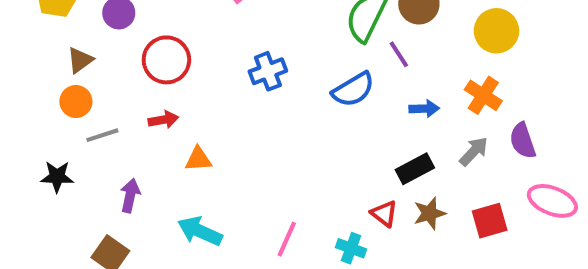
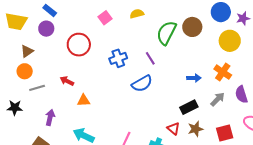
purple line: (399, 54) -> (150, 58), moved
red circle: (166, 60) -> (79, 45), moved
blue semicircle: (353, 90) -> (142, 84), moved
red arrow: (163, 120) -> (67, 81), turned -144

